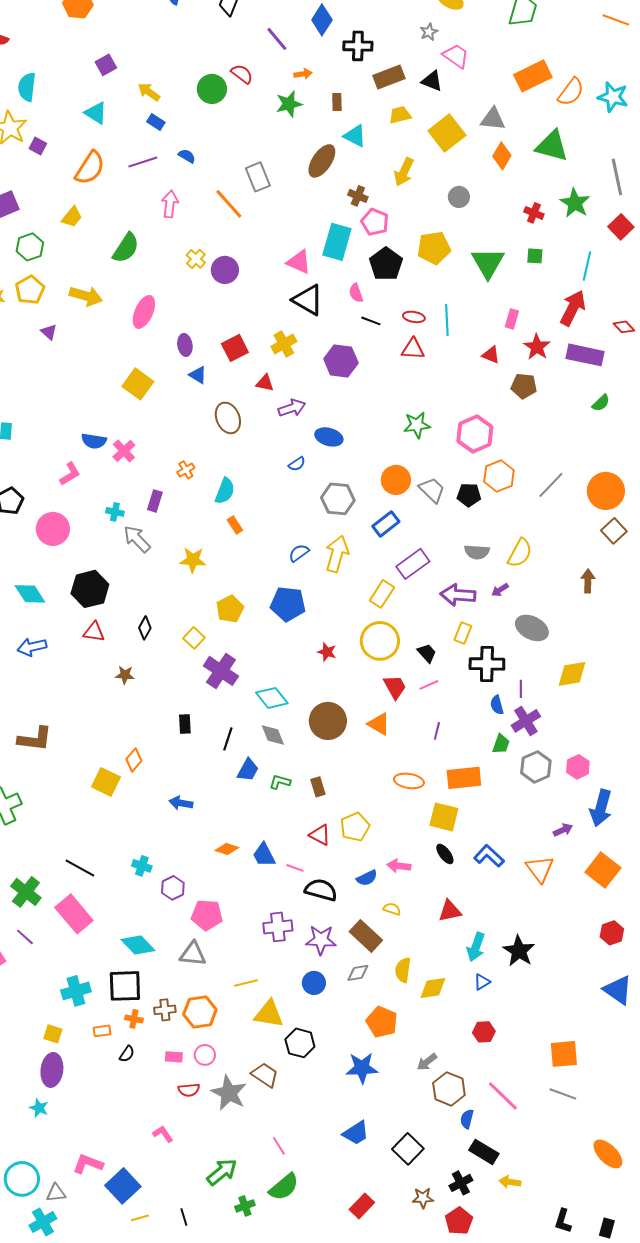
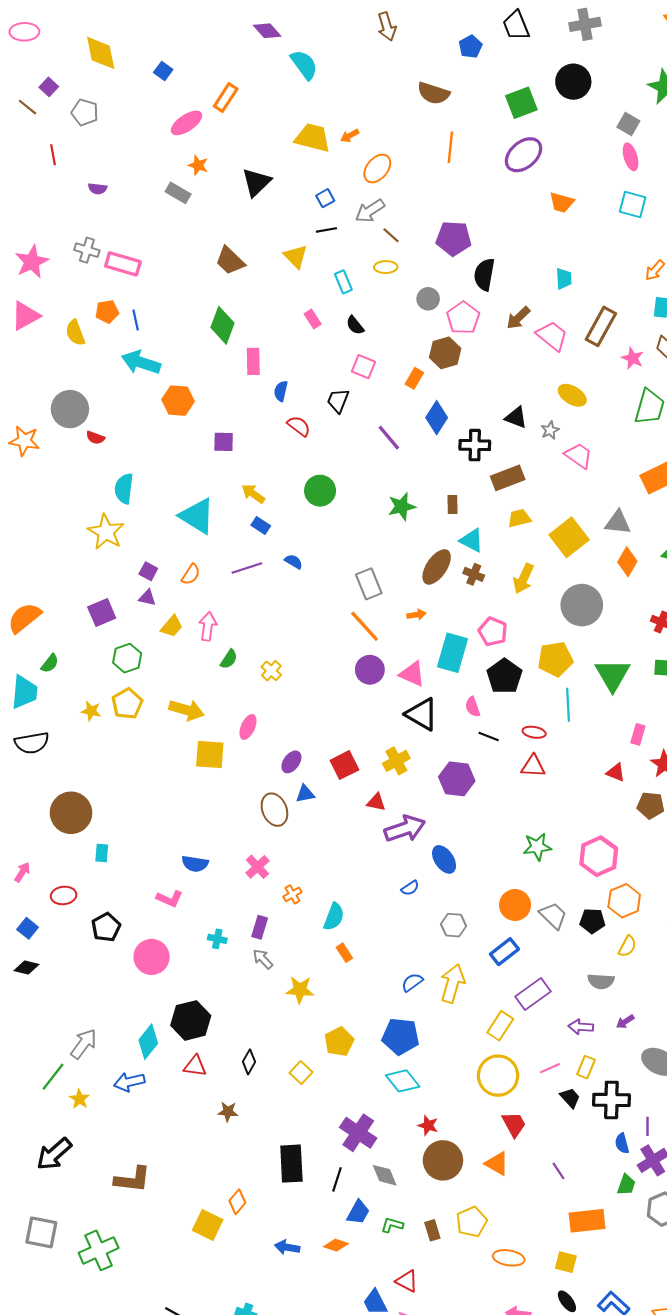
purple square: (106, 65) -> (224, 442), moved, turned 30
red semicircle: (242, 74) -> (299, 426), moved
orange arrow: (303, 74) -> (416, 615), moved
black triangle: (432, 81) -> (516, 418), moved
cyan triangle: (96, 113) -> (197, 516), size x1.5
purple square: (38, 146) -> (148, 571), moved
orange semicircle: (90, 168) -> (191, 574), size x0.6
brown cross: (358, 196) -> (474, 574), moved
gray circle: (459, 197) -> (582, 605), size x1.8
pink arrow: (170, 204) -> (208, 626), moved
orange line: (229, 204) -> (365, 626), moved
green semicircle: (126, 248) -> (229, 659), size x0.6
yellow cross: (196, 259) -> (271, 671), moved
purple circle: (225, 270) -> (370, 670), moved
pink ellipse: (144, 312) -> (248, 727), size x0.7
cyan line: (447, 320) -> (568, 705), moved
purple triangle: (49, 332) -> (147, 598), moved, turned -30
purple ellipse: (185, 345) -> (291, 762), turned 45
blue triangle: (198, 375) -> (305, 794), turned -42
yellow square: (138, 384) -> (210, 755), moved, turned -32
purple arrow: (292, 408) -> (405, 829), size x1.4
brown ellipse: (228, 418) -> (274, 810), moved
blue ellipse: (329, 437) -> (444, 859), turned 40
pink cross: (124, 451) -> (258, 867), moved
pink L-shape: (70, 474) -> (170, 899), turned 55
gray hexagon: (338, 499) -> (454, 925), size x0.7
gray arrow: (137, 539) -> (263, 959), moved, size x0.7
yellow semicircle: (520, 553) -> (627, 946), moved, size x0.7
cyan diamond: (30, 594) -> (148, 1042), moved, turned 72
purple arrow: (458, 595) -> (581, 1027), size x0.7
red star: (327, 652) -> (428, 1125), moved
black trapezoid: (427, 653) -> (570, 1098), moved
purple cross: (221, 671) -> (358, 1133), moved
pink line: (429, 685) -> (550, 1068), moved
cyan diamond: (272, 698) -> (403, 1081), moved
black rectangle: (185, 724) -> (291, 1164), size x1.8
purple line: (437, 731) -> (558, 1171), turned -48
orange ellipse: (409, 781) -> (509, 1258), moved
yellow square: (444, 817) -> (566, 1262), size x0.7
yellow pentagon: (355, 827) -> (472, 1222), moved
red triangle: (320, 835) -> (407, 1281), moved
orange diamond: (227, 849) -> (336, 1245), moved

